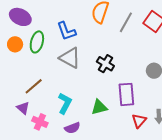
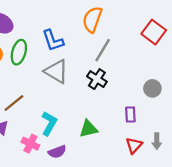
gray line: (126, 22) -> (103, 50), moved
purple rectangle: (126, 94) -> (130, 115), moved, size x0.6
pink cross: (40, 122) -> (30, 144), moved

